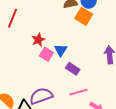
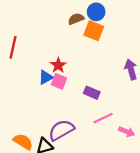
red star: (38, 40) -> (58, 65), moved
blue triangle: (61, 50) -> (46, 77), moved, turned 40

